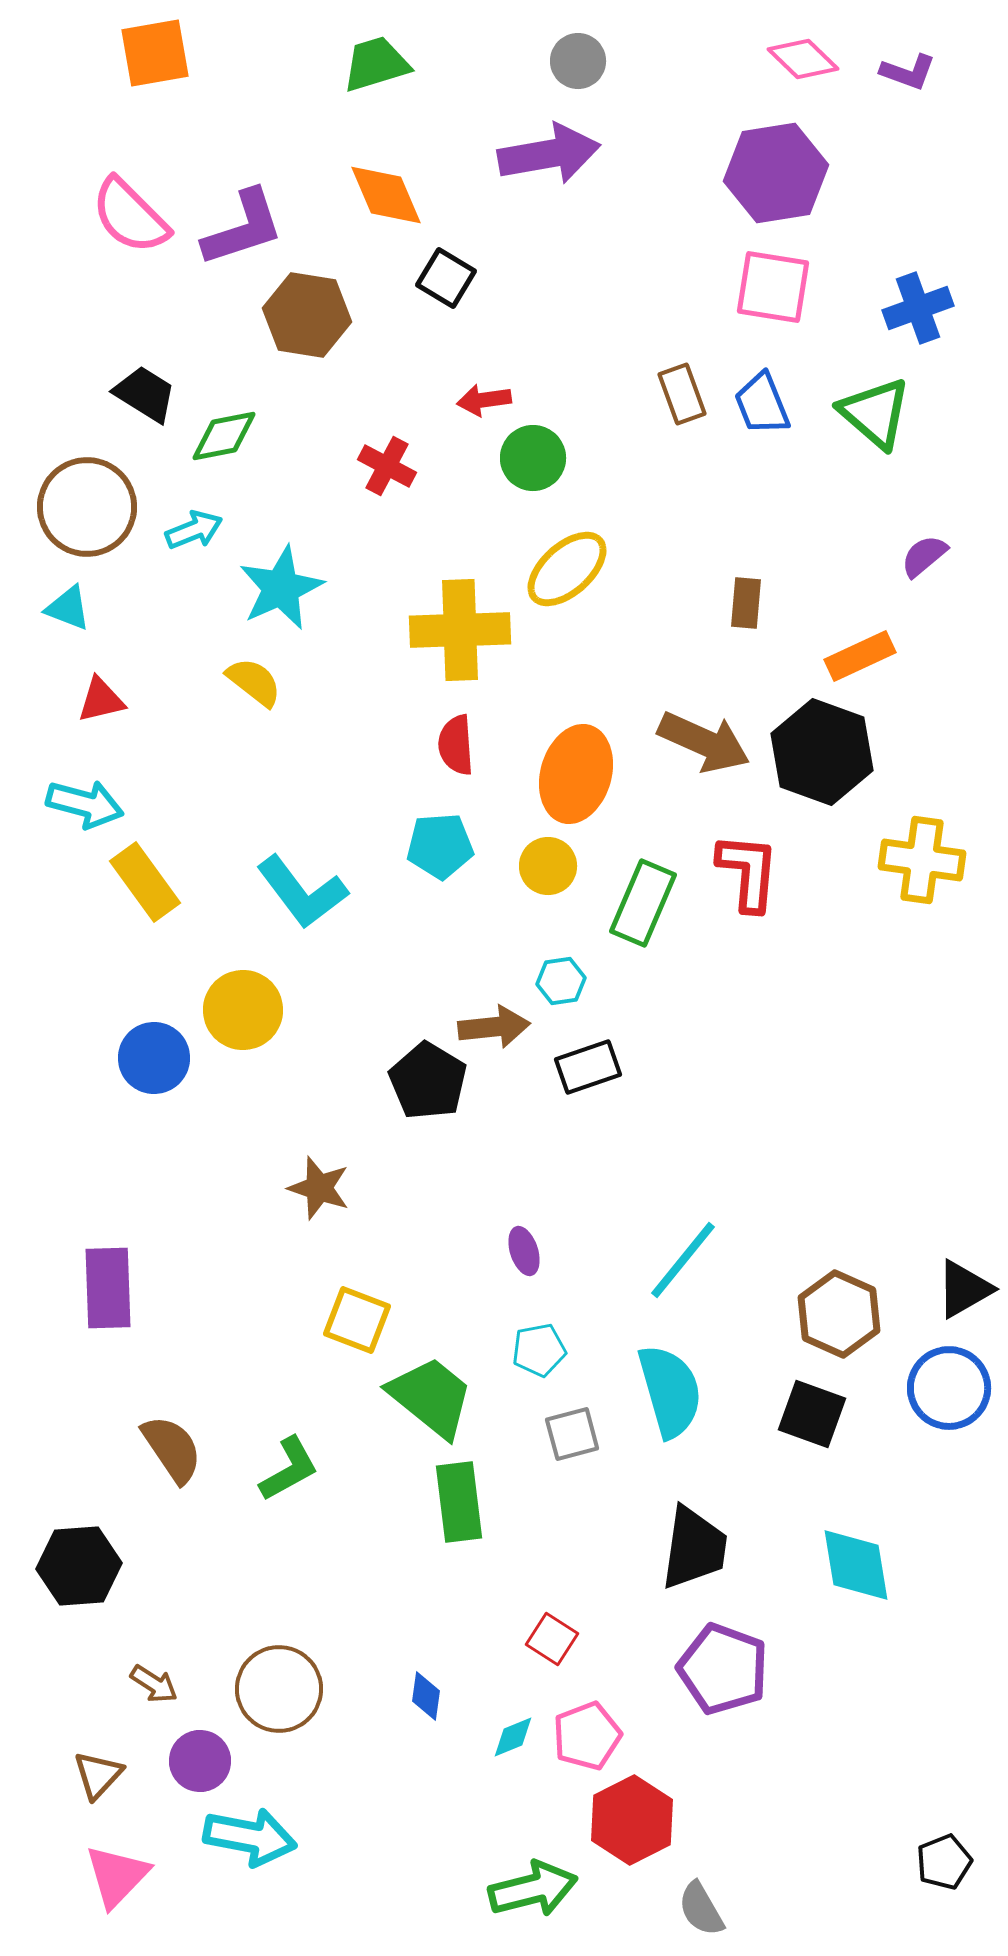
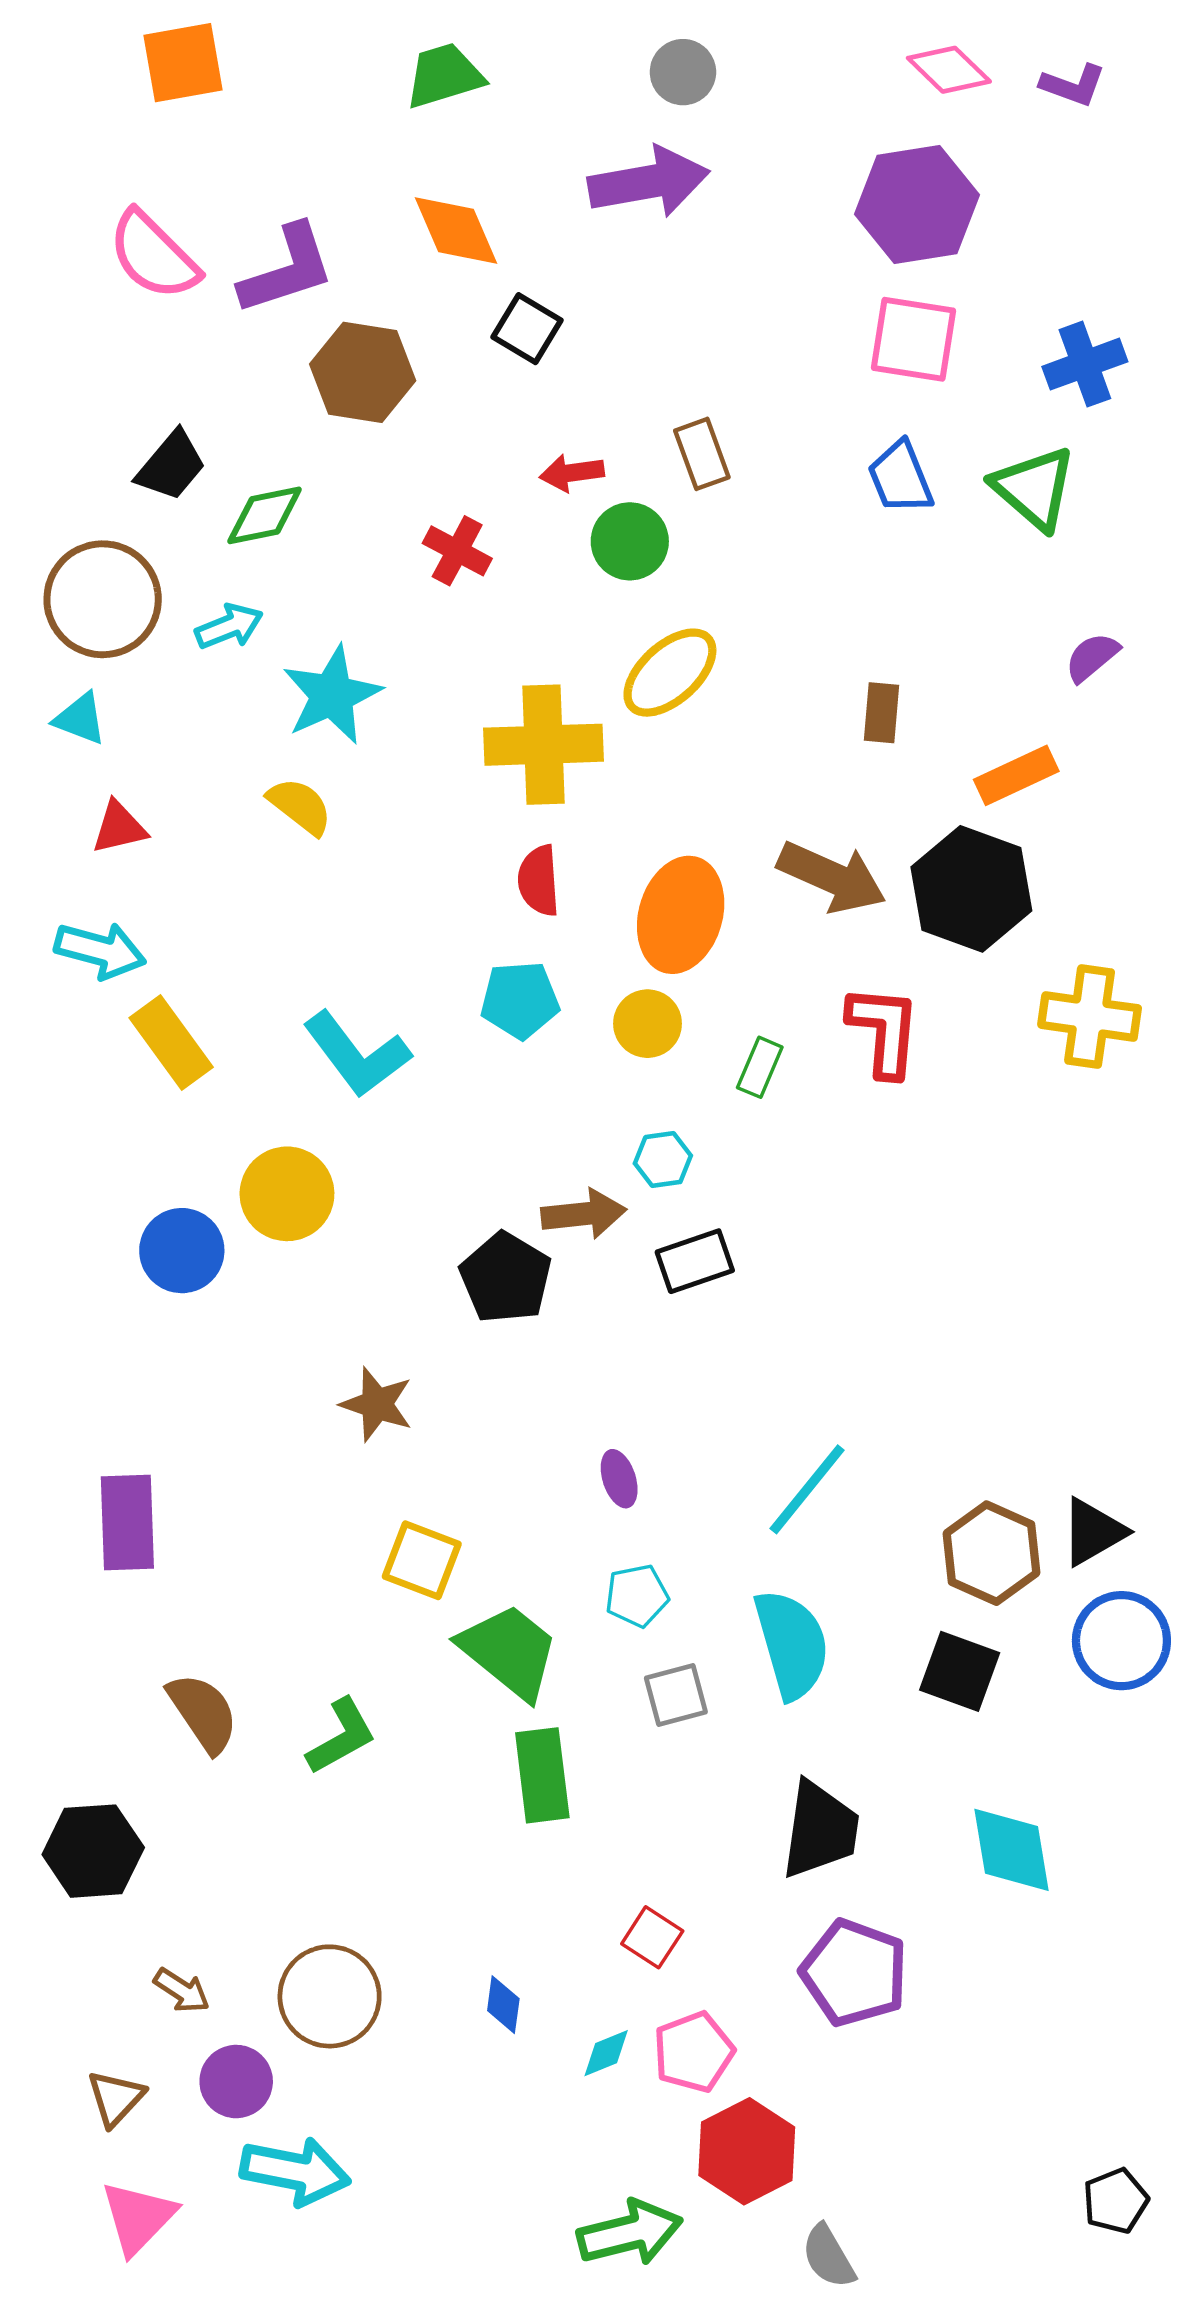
black trapezoid: (145, 394) -> (171, 466), turned 98
brown rectangle: (682, 394) -> (702, 454), moved
green rectangle: (643, 903) -> (760, 1067), size x0.6
black triangle: (964, 1289) -> (1093, 1532), moved

